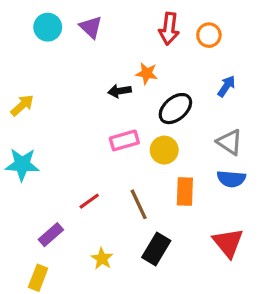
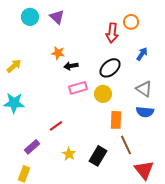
red arrow: (169, 29) -> (112, 33), moved
orange star: (147, 73) -> (58, 53), moved
black arrow: (120, 91) -> (71, 66), moved
brown line: (139, 204) -> (126, 145), moved
red triangle: (228, 243) -> (144, 170), moved
yellow star: (102, 259) -> (69, 154), moved

